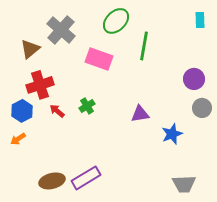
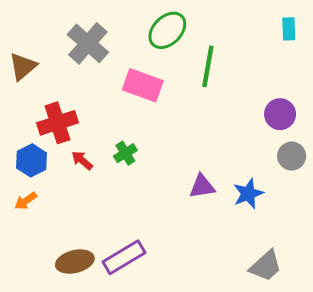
brown triangle: (30, 49) -> (23, 66), moved
purple triangle: (140, 114) -> (202, 186), moved
gray trapezoid: (184, 184) -> (266, 266), turned -40

